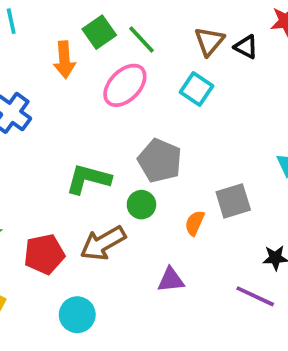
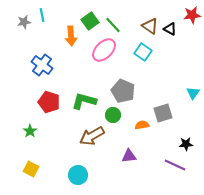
brown triangle: (209, 41) -> (150, 26), turned -36
orange semicircle: (195, 223) -> (142, 125), turned 56
red pentagon: (44, 254) -> (49, 102), moved, turned 30

